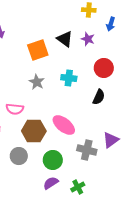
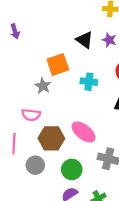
orange square: (38, 50) -> (58, 65), moved
gray star: (37, 82) -> (43, 86), moved

